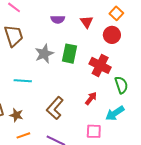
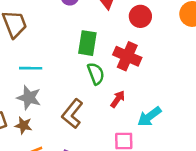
gray star: (44, 54) -> (29, 98), moved, turned -30
cyan line: (23, 81) -> (31, 68), moved
green semicircle: (121, 85) -> (96, 74), moved

